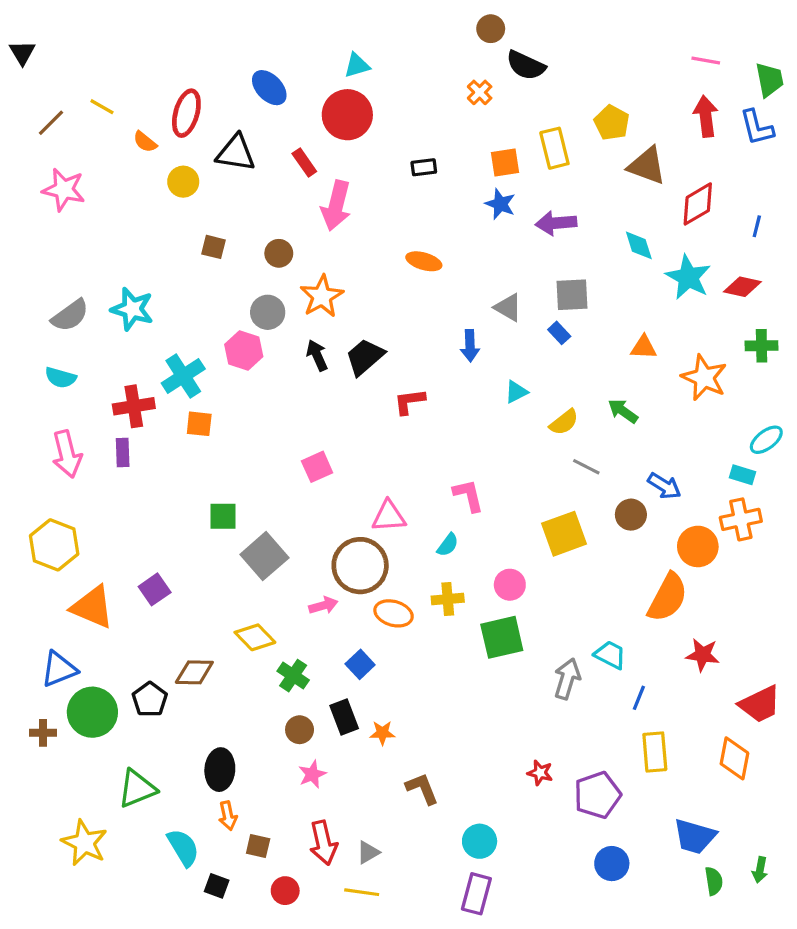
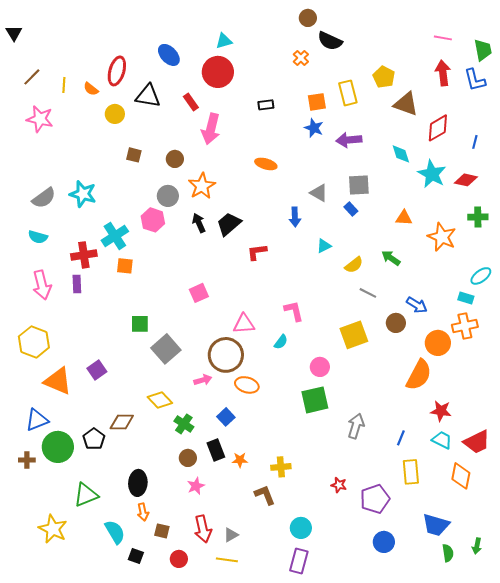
yellow line: (102, 107) -> (64, 85), moved, turned 63
yellow cross: (448, 599) -> (281, 467), moved
cyan trapezoid: (610, 655) -> (442, 440), moved

